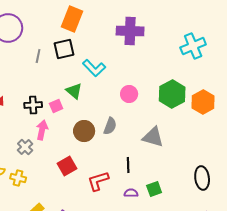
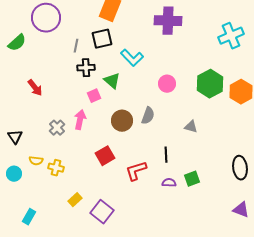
black cross: (33, 105) -> (86, 68), moved
gray triangle: (153, 137) -> (191, 127), size x0.6
gray cross: (25, 147) -> (57, 128), moved

